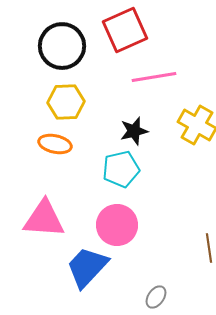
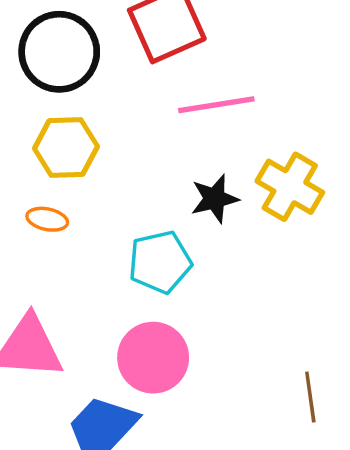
black star: (134, 131) -> (215, 199), moved
orange ellipse: (55, 144) -> (47, 219), size x0.7

